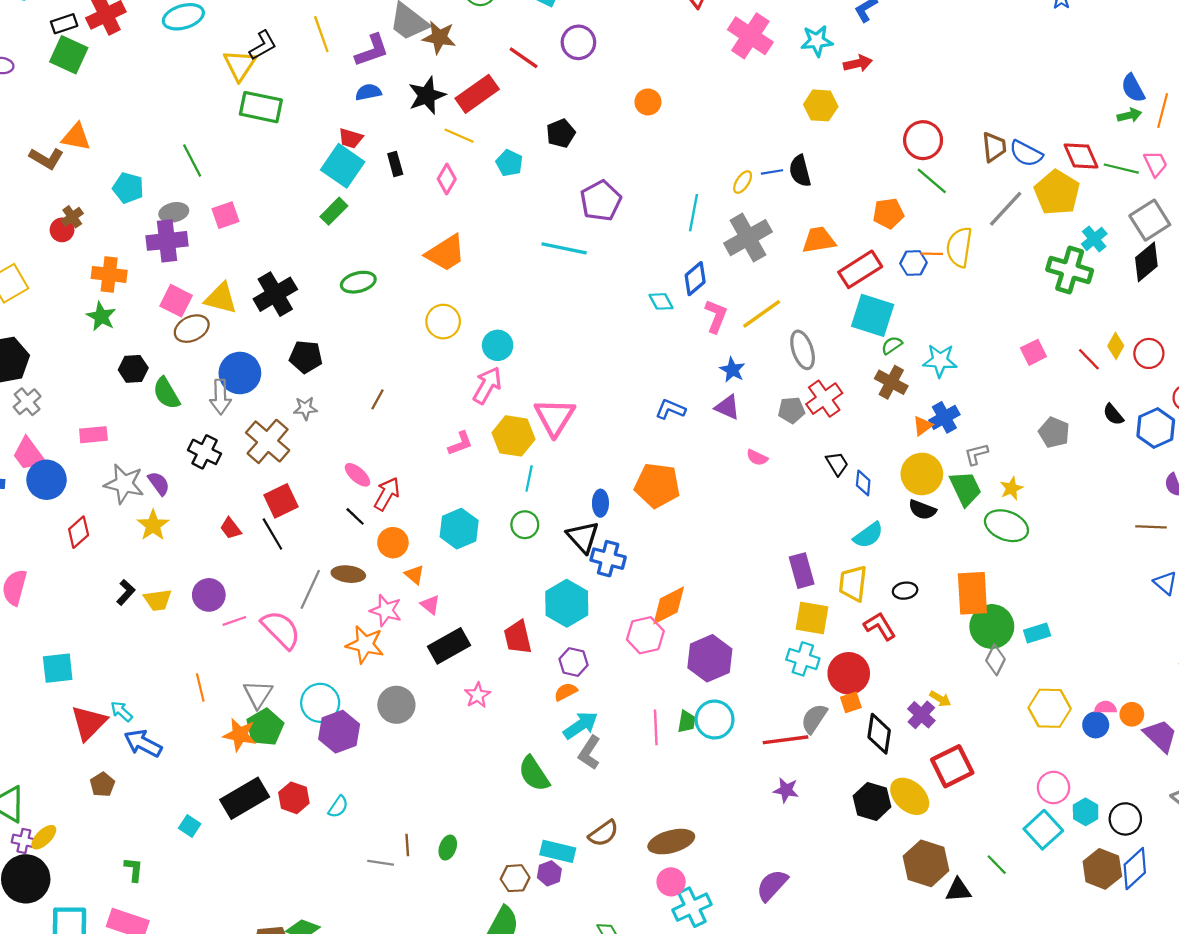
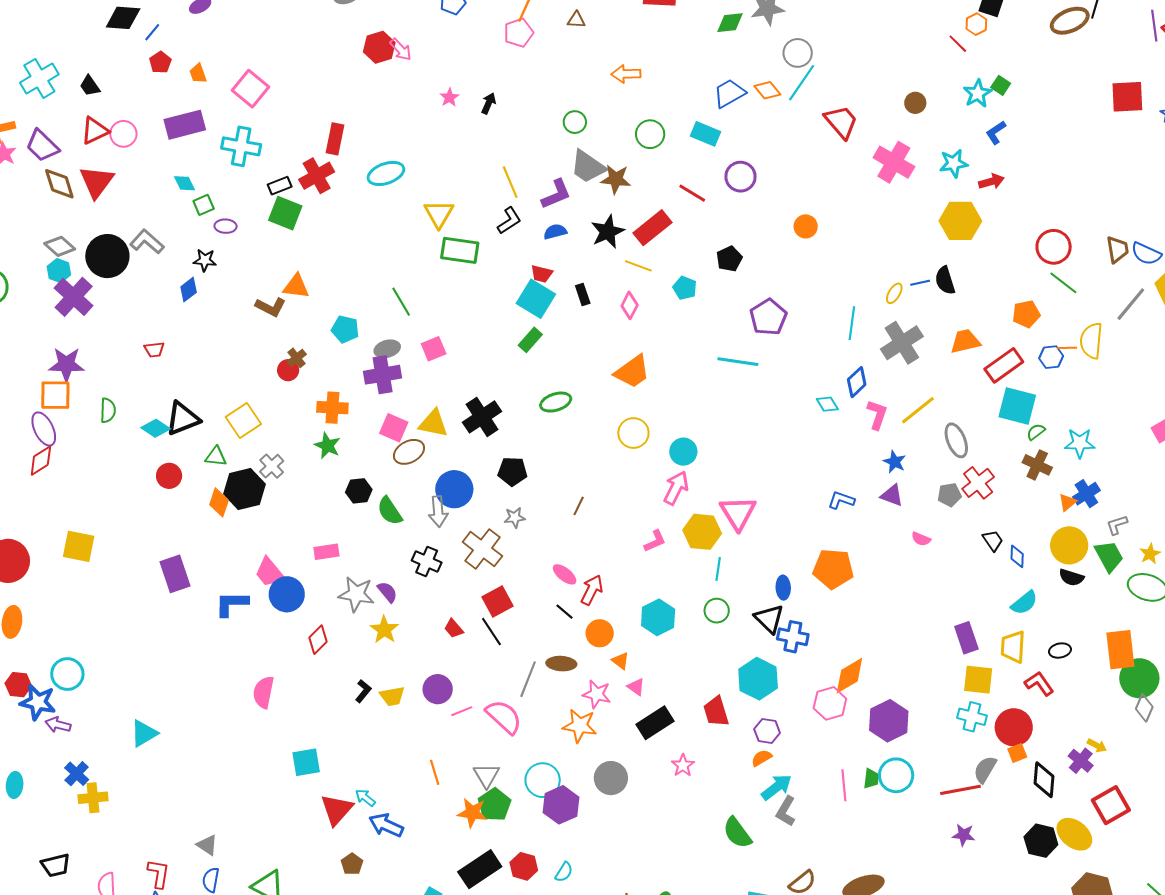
black L-shape: (263, 45) -> (509, 221), moved
yellow hexagon: (821, 105) -> (960, 221), size x1.4
gray cross: (27, 402) -> (272, 466), moved

